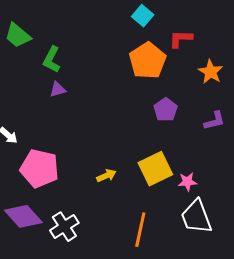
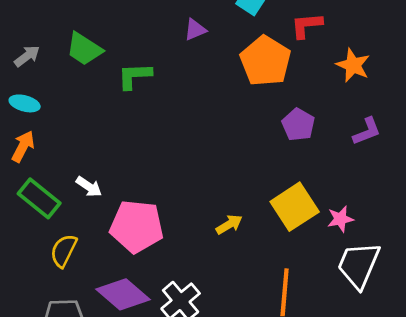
green L-shape: (52, 60) -> (135, 76), turned 68
purple triangle: (58, 90) -> (195, 30), moved
white trapezoid: (196, 217) -> (359, 265), turned 51

